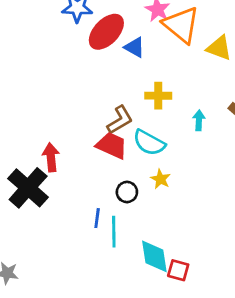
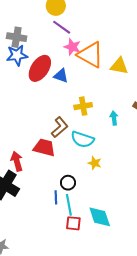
red trapezoid: (112, 145) -> (44, 147), moved
black circle: (127, 192) -> (68, 183), moved
red square: (178, 270) -> (73, 223), moved

